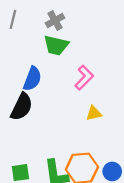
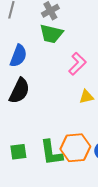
blue semicircle: (32, 79) -> (18, 56), moved

